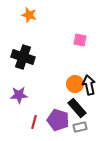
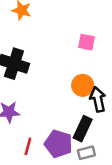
orange circle: (75, 84) -> (83, 85), moved
black rectangle: (77, 108) -> (83, 129), turned 66

